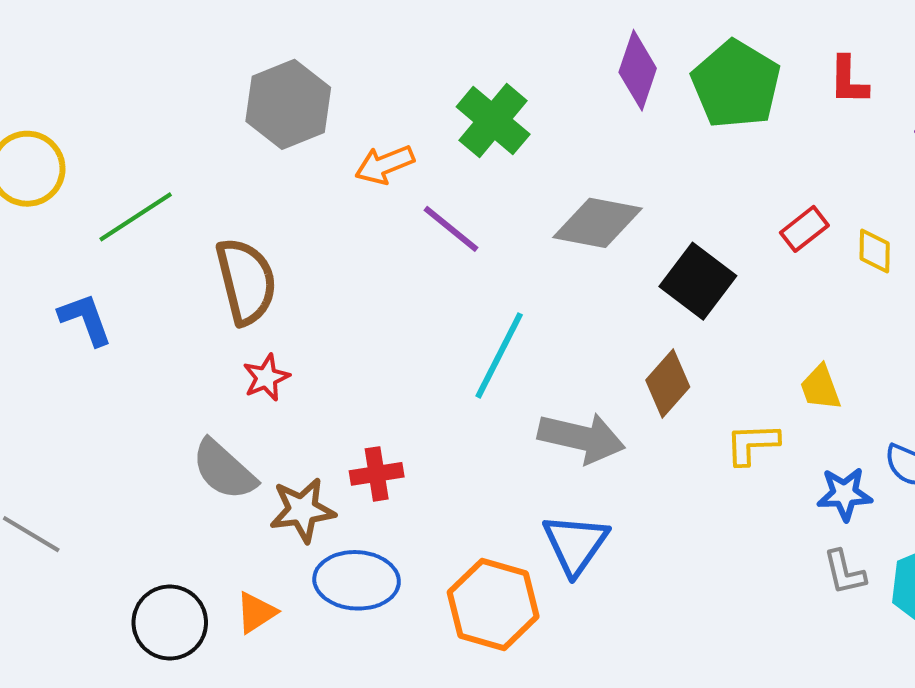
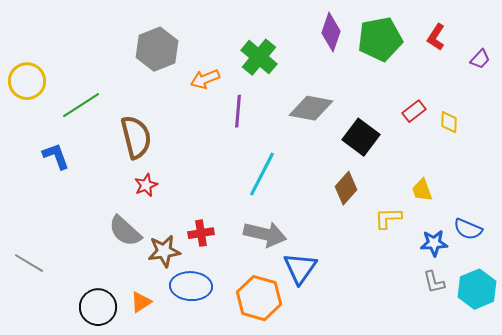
red L-shape: (849, 80) -> (436, 37), turned 32
green pentagon: (736, 84) -> (380, 39), turned 30
purple line: (451, 229) -> (238, 111), turned 56
gray arrow: (581, 438) -> (265, 234), moved

